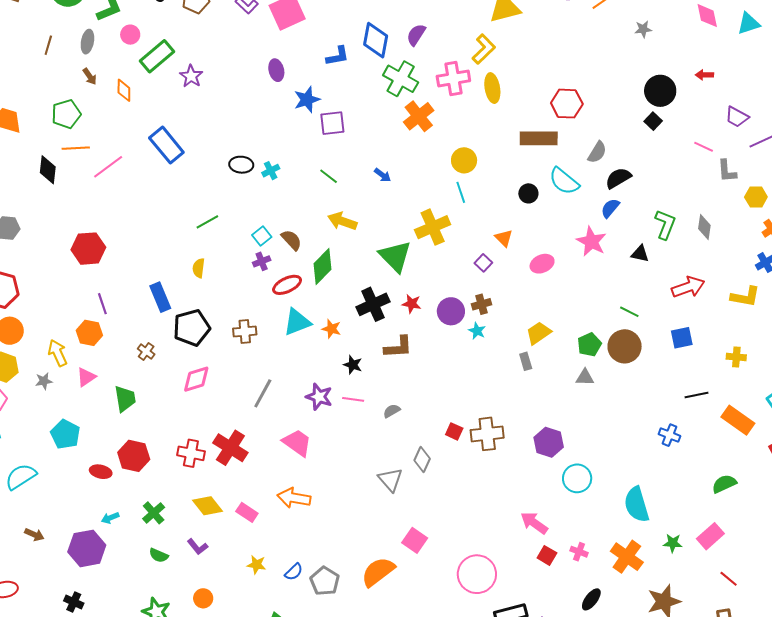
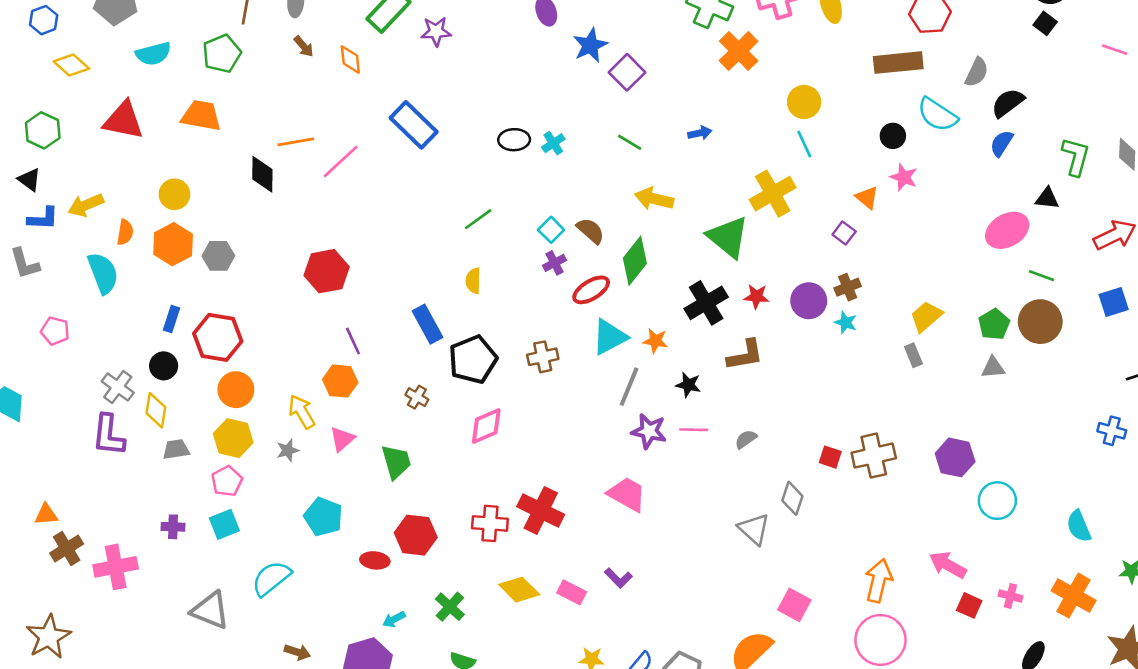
purple star: (191, 76) -> (436, 31), turned -30
green pentagon: (66, 114) -> (222, 54), moved
purple square: (332, 123) -> (627, 72), turned -32
blue arrow: (382, 175) -> (700, 133), turned -42
pink star: (591, 241) -> (904, 177), moved, size x0.7
pink ellipse: (542, 264) -> (1007, 230), moved, size x1.4
gray line: (263, 393) -> (629, 387), moved
orange arrow: (294, 498) -> (879, 581), moved, turned 100
cyan semicircle: (637, 505) -> (1079, 526), size x0.7
purple L-shape: (198, 547) -> (618, 578), moved

